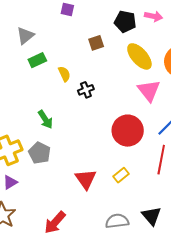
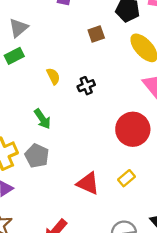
green rectangle: (37, 60) -> (14, 56), moved
yellow semicircle: (64, 74) -> (53, 76), moved
red triangle: (86, 179) -> (88, 183), turned -30

